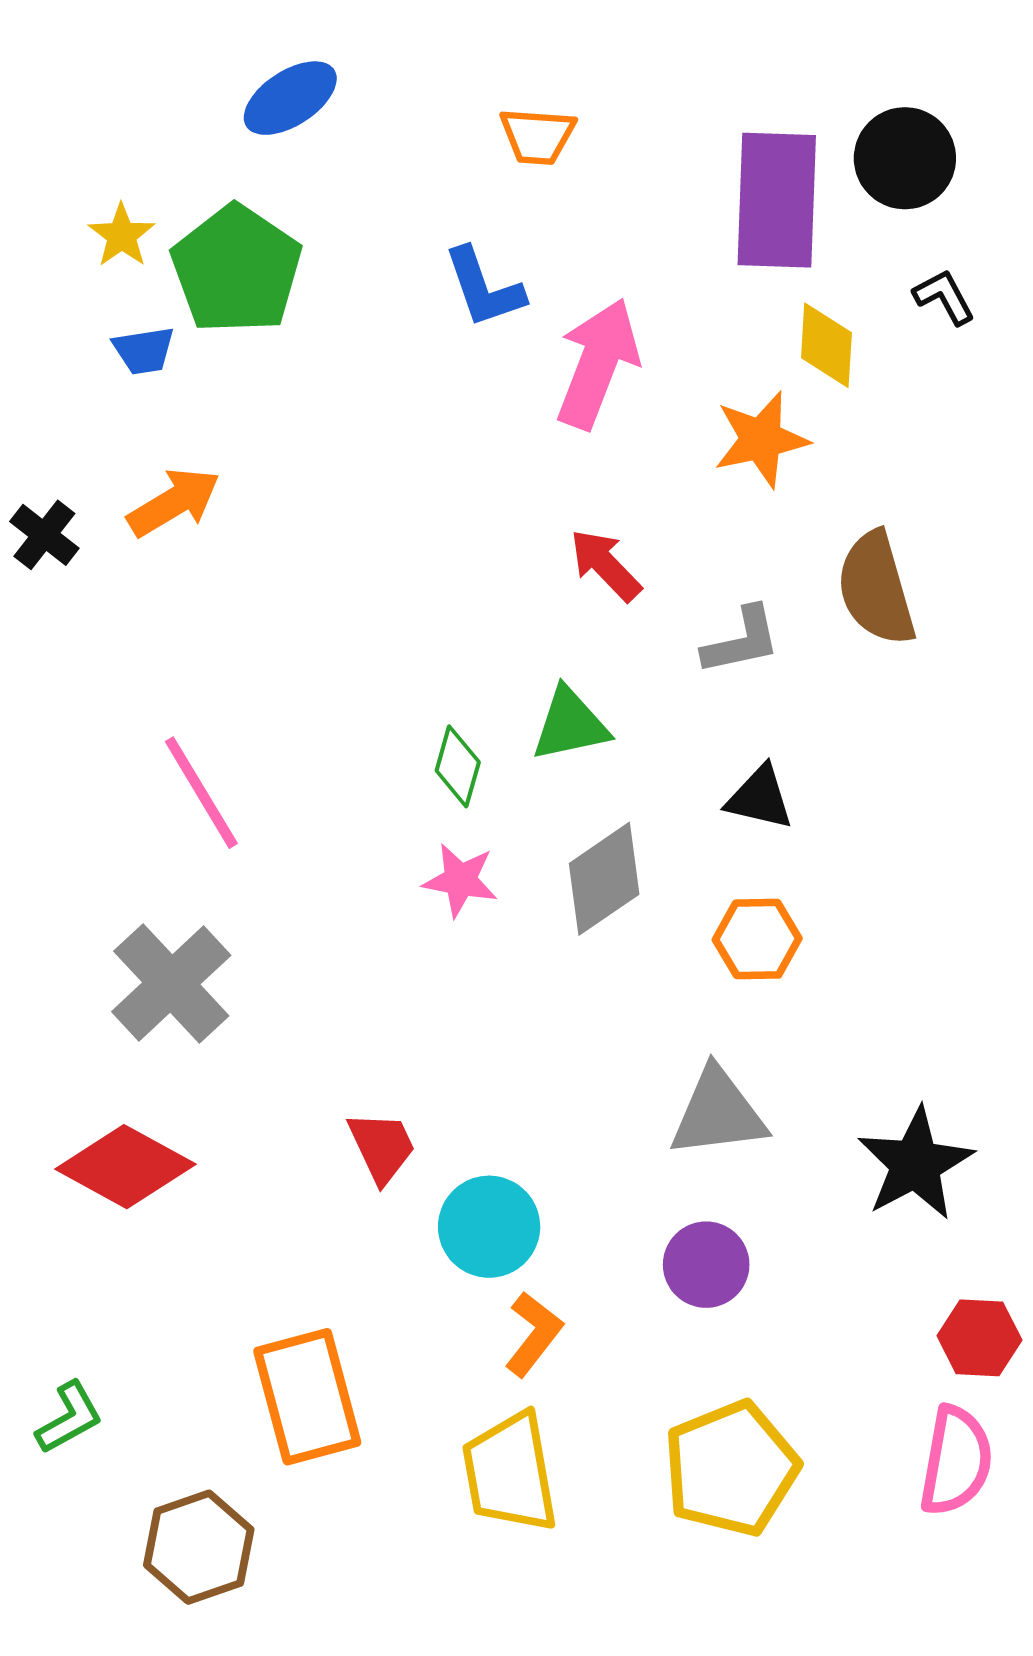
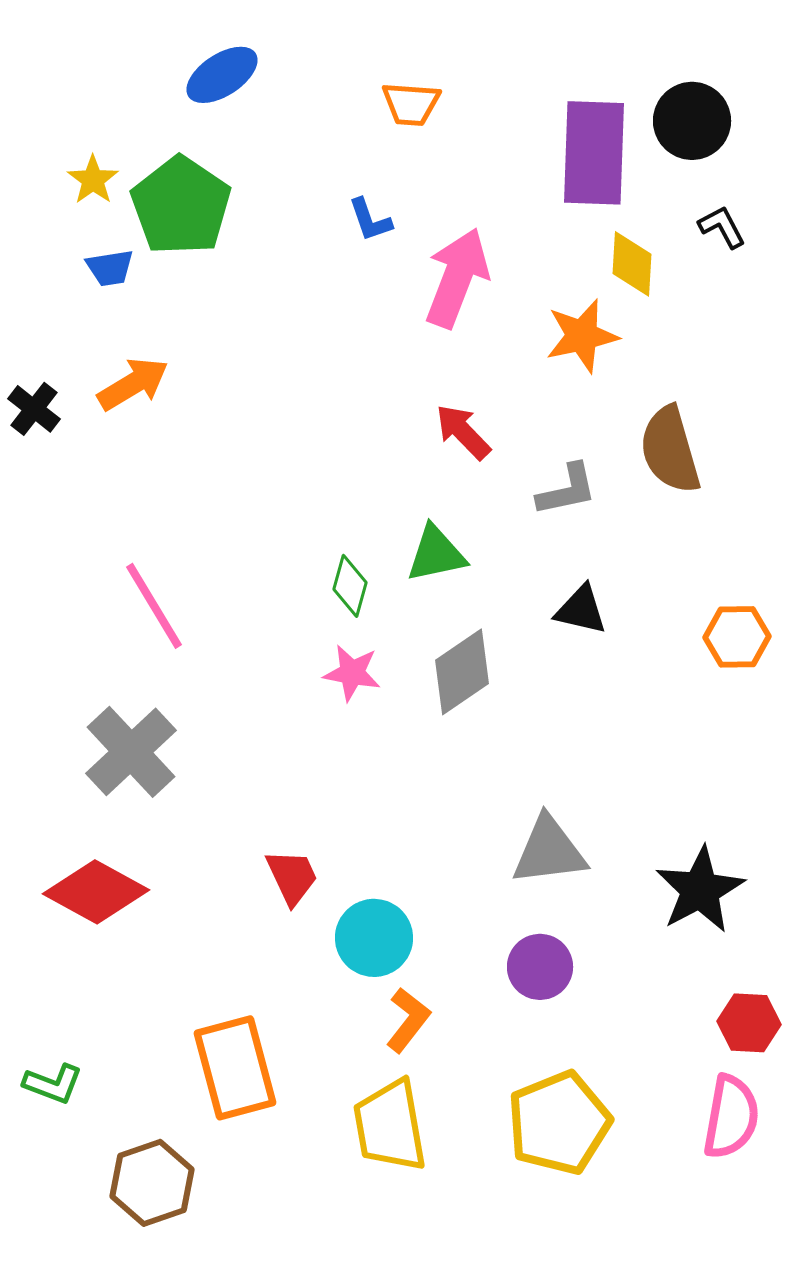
blue L-shape: (484, 288) -> (370, 220), size x0.7
orange hexagon: (757, 939) -> (737, 637), moved
green L-shape: (69, 1418) -> (53, 1084), turned 50

